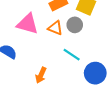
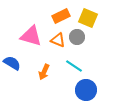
blue circle: (95, 73) -> (86, 90), moved
orange arrow: (41, 75) -> (44, 72), moved

